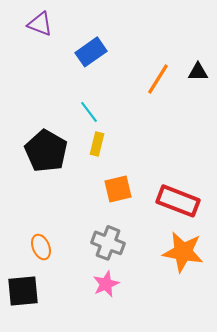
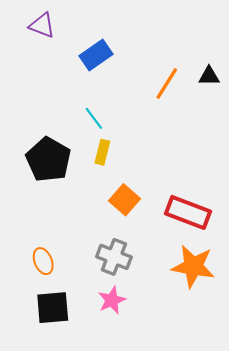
orange square: (118, 189) -> (125, 200), turned -36
black square: (23, 291) -> (53, 308), moved

